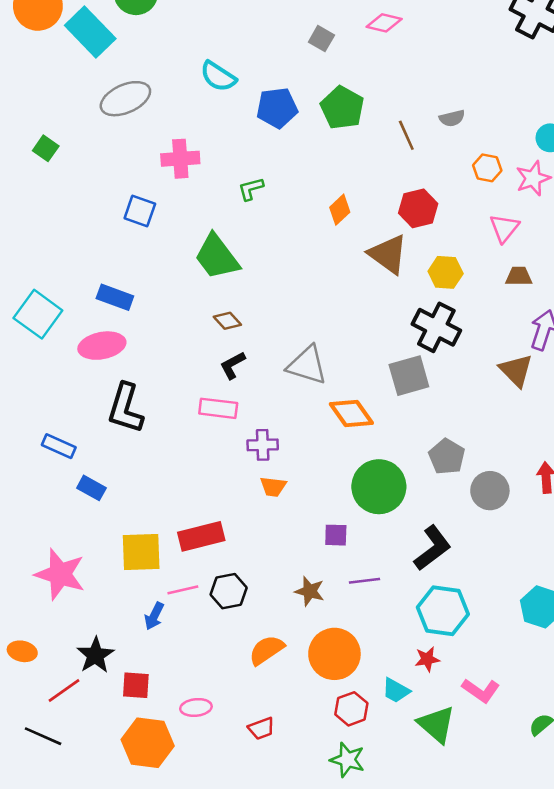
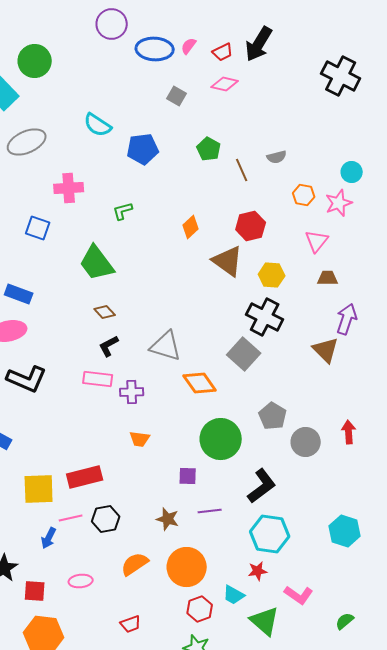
green pentagon: (342, 108) -> (209, 149), moved, size x0.7
gray square: (409, 376) -> (244, 354), turned -32
black L-shape: (125, 408) -> (27, 379), turned -84
purple cross: (263, 445) -> (132, 392), moved
pink ellipse: (196, 707) -> (81, 581), moved

